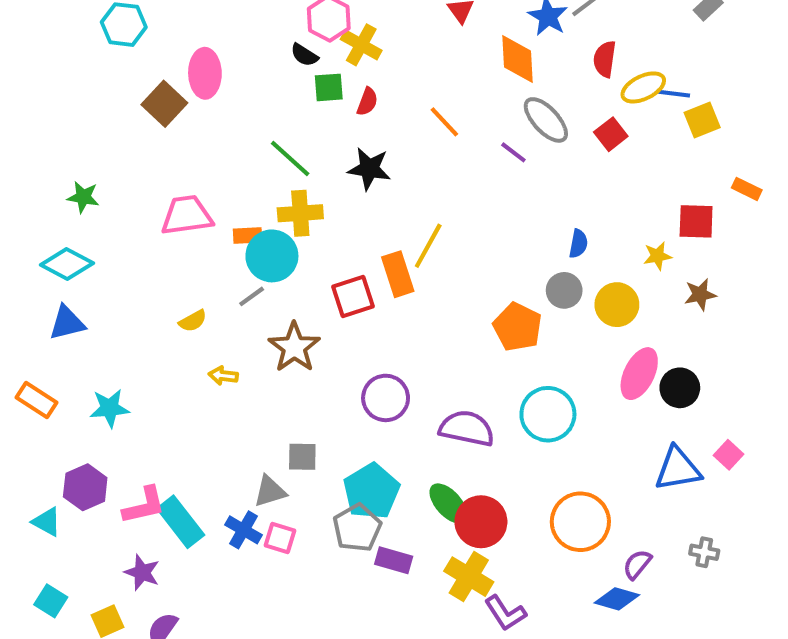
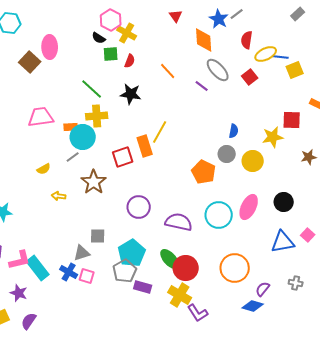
yellow star: (657, 256) -> (273, 137), size x1.5
brown star: (700, 294) -> (309, 157), moved
pink ellipse: (639, 374) -> (249, 207), moved

